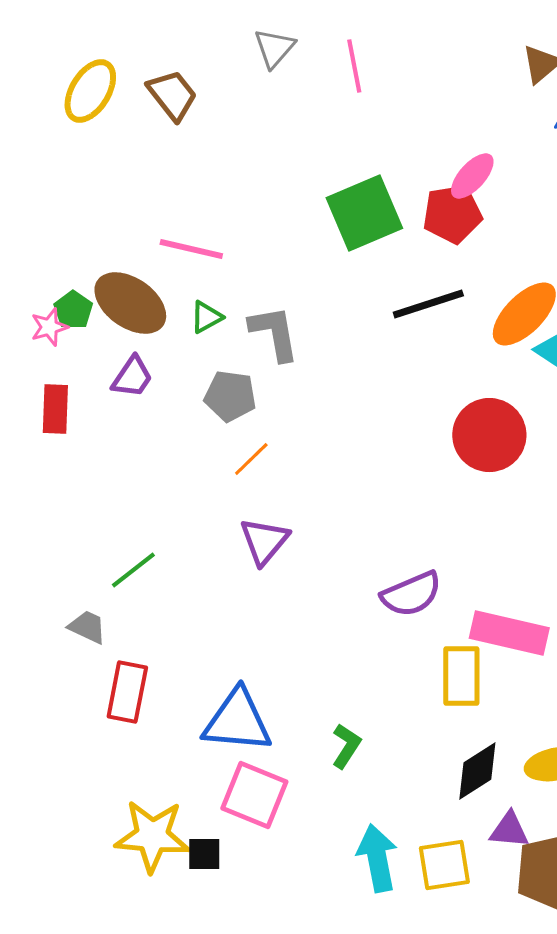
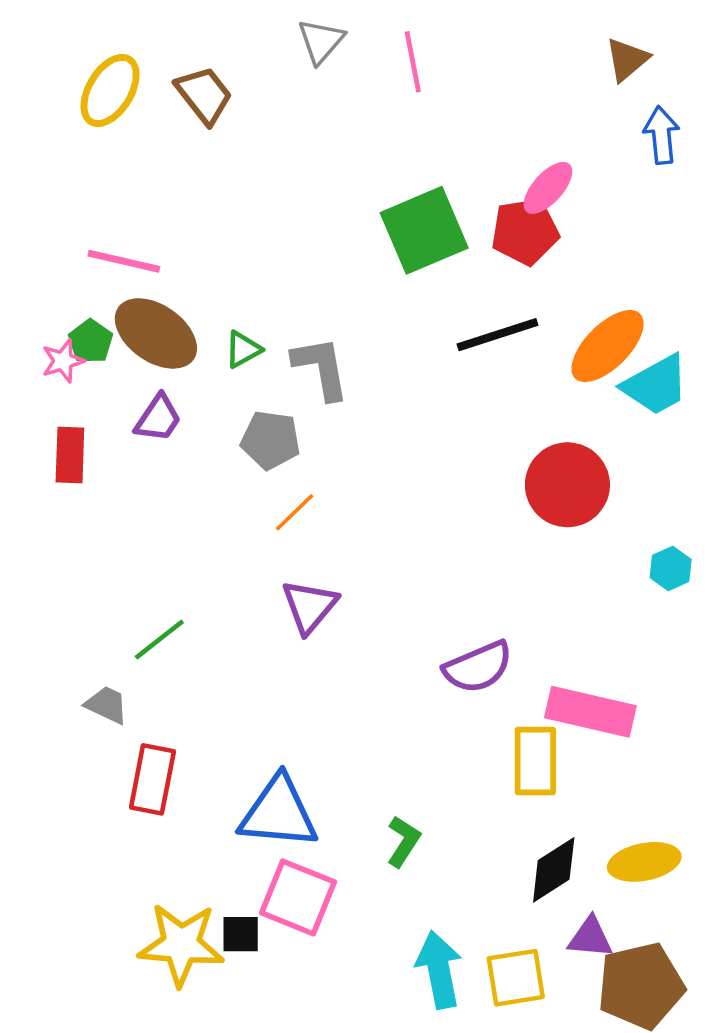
pink line: (191, 249) -> (124, 261), moved
black square: (204, 854) -> (241, 934), moved

